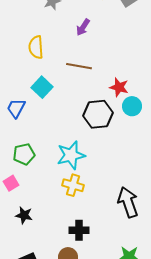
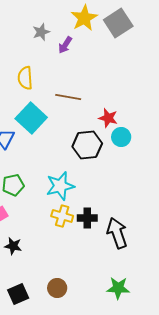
purple arrow: (83, 27) -> (65, 45), moved
cyan square: (42, 87) -> (31, 118), size x1.4
black cross: (79, 230) -> (87, 218), moved

